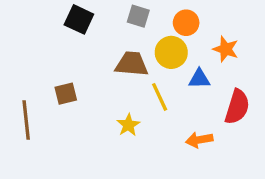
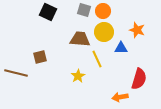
orange circle: (186, 23) -> (103, 11), moved
red semicircle: (237, 107) -> (139, 79), moved
brown line: (26, 120) -> (16, 73), turned -70
orange arrow: (199, 140) -> (120, 97), moved

